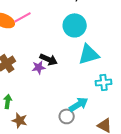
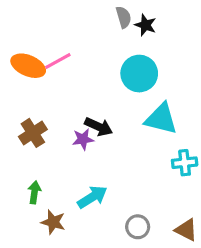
cyan triangle: (89, 54) -> (161, 119), turned 30
cyan arrow: (79, 104) -> (92, 197), moved
gray circle: (67, 116) -> (138, 227), moved

